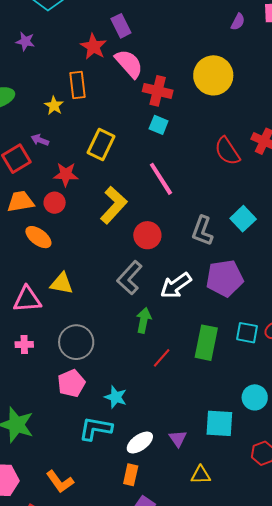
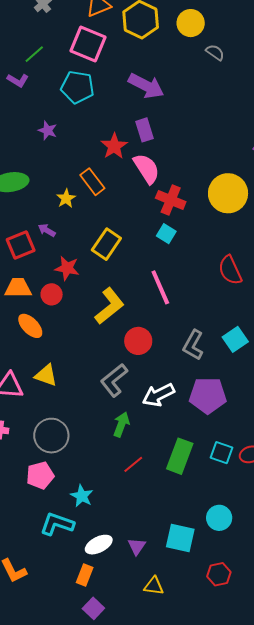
orange rectangle: (77, 85) -> (92, 182), turned -40

